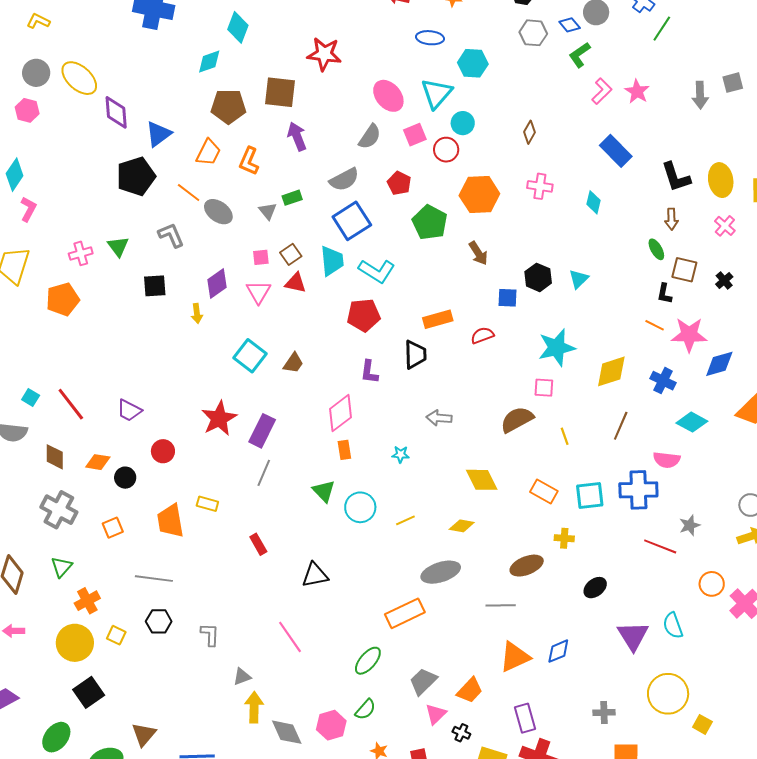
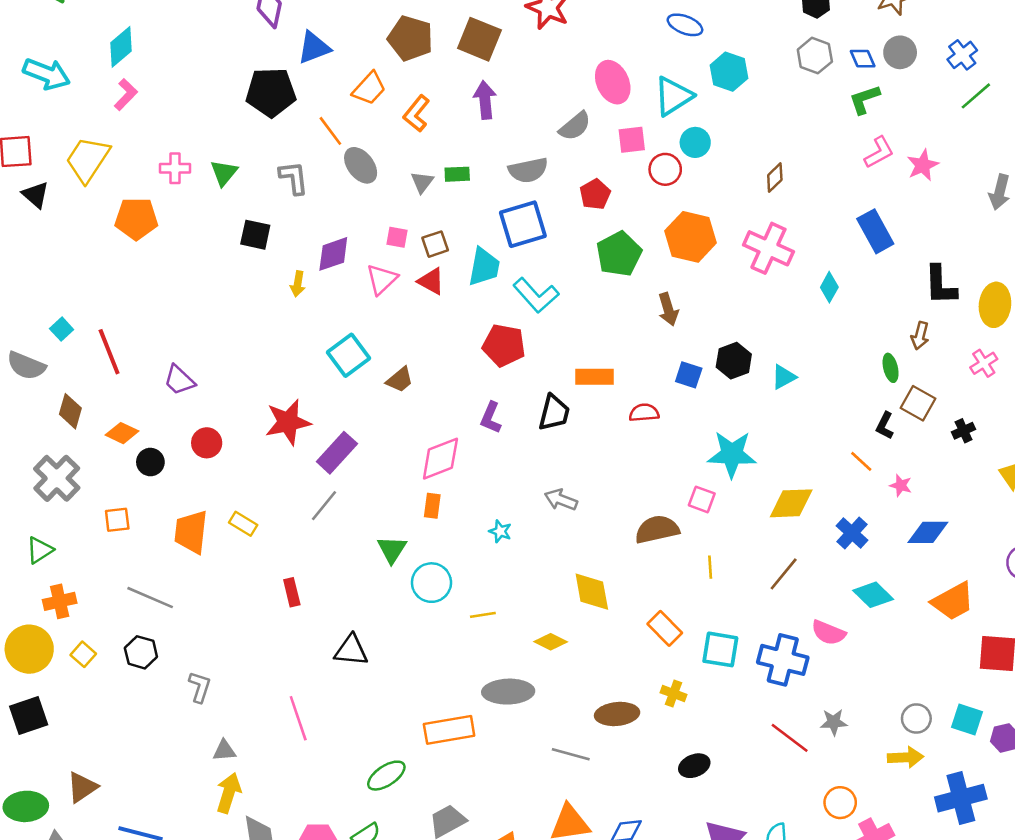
pink cross: (540, 186) -> (768, 248), size x1.5
pink star: (689, 335) -> (901, 485), size x0.5

